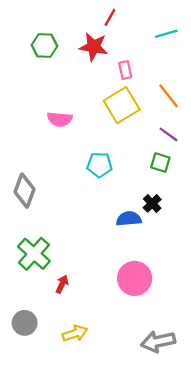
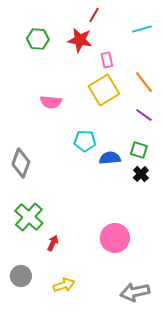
green square: (160, 163) -> (139, 150), moved
black cross: (152, 203) -> (141, 174), moved
blue semicircle: (129, 219) -> (110, 158), moved

